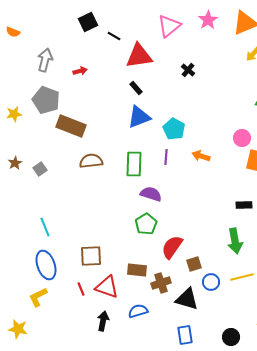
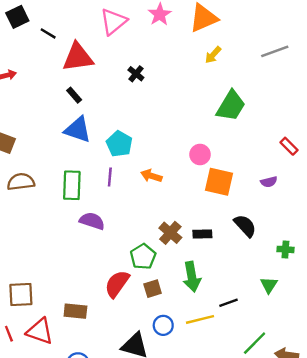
blue triangle: (139, 117) -> (78, 130), turned 40
green pentagon: (146, 224) -> (143, 257), moved
brown square: (194, 264) -> (153, 289), moved
brown cross: (161, 283) -> (170, 233), moved, turned -30

